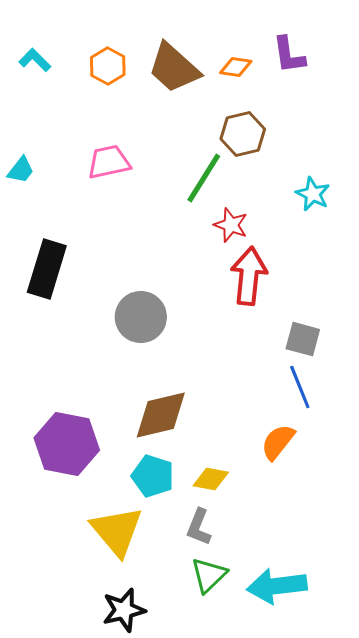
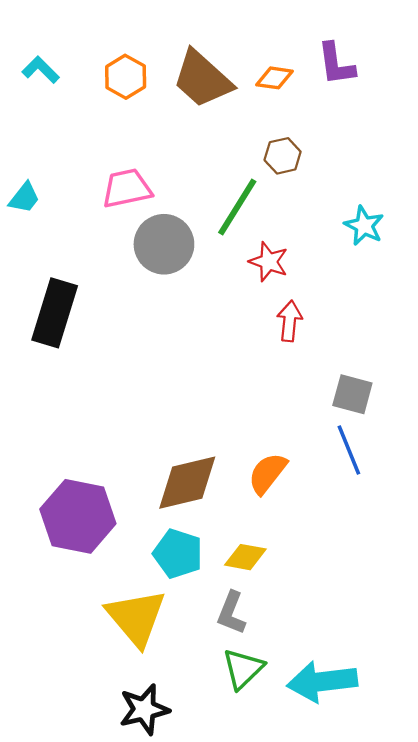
brown hexagon: (243, 134) -> (283, 156), size x0.7
red arrow: (249, 276) -> (290, 321), size x0.6
gray circle: (141, 317) -> (164, 244), moved
orange semicircle: (278, 442) -> (267, 473), moved

